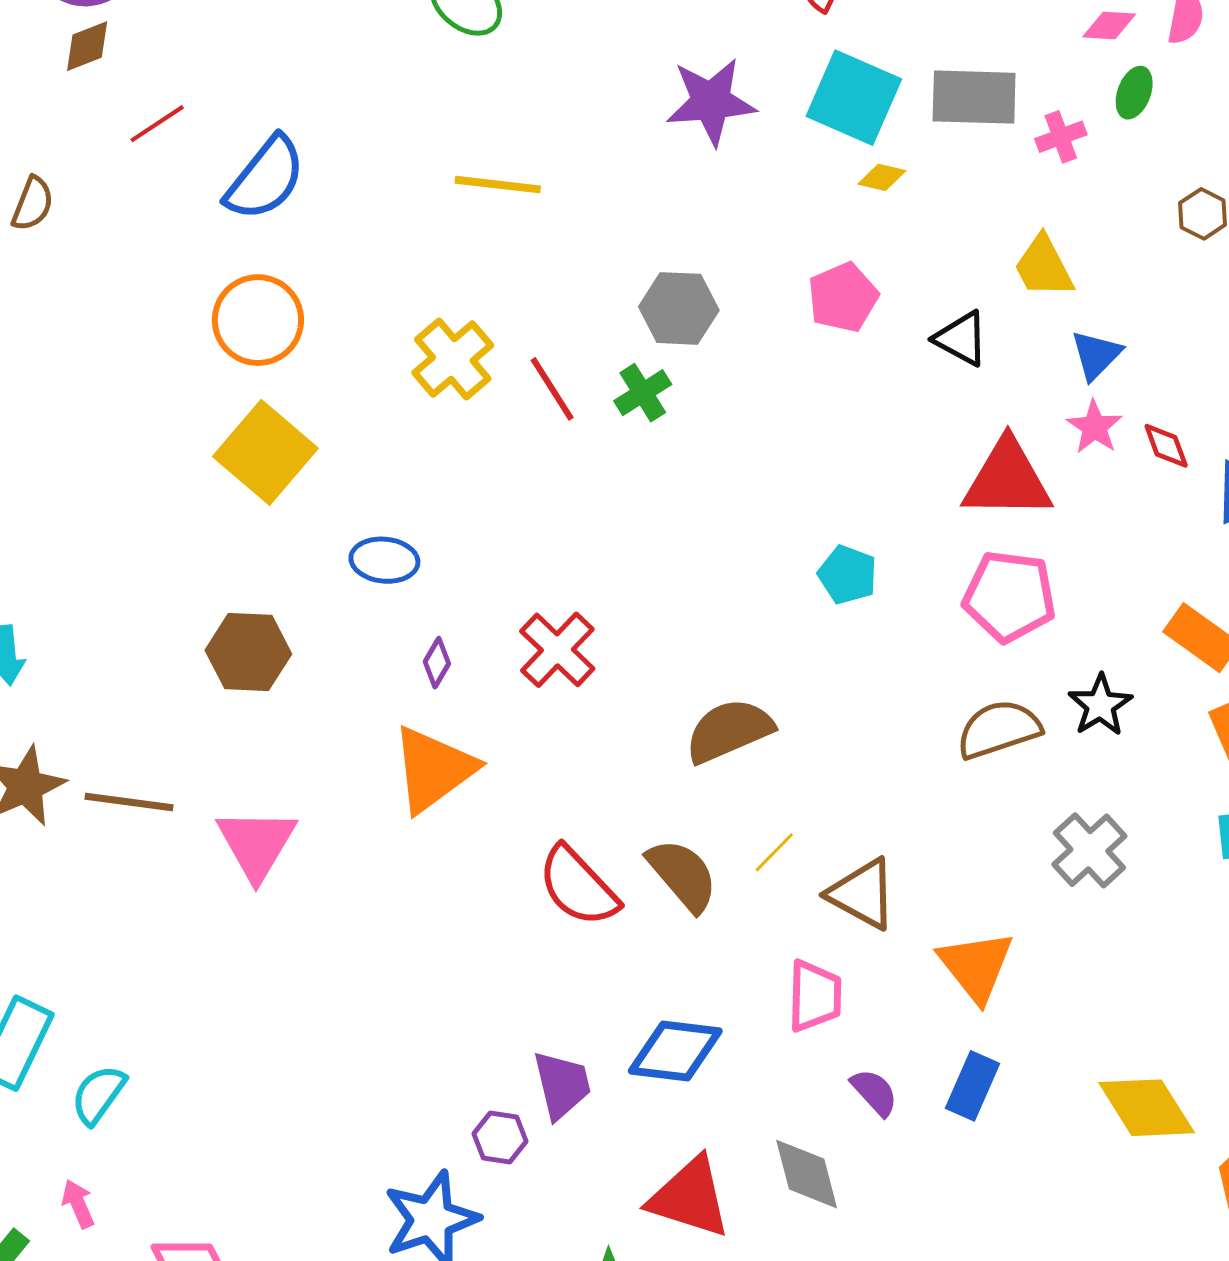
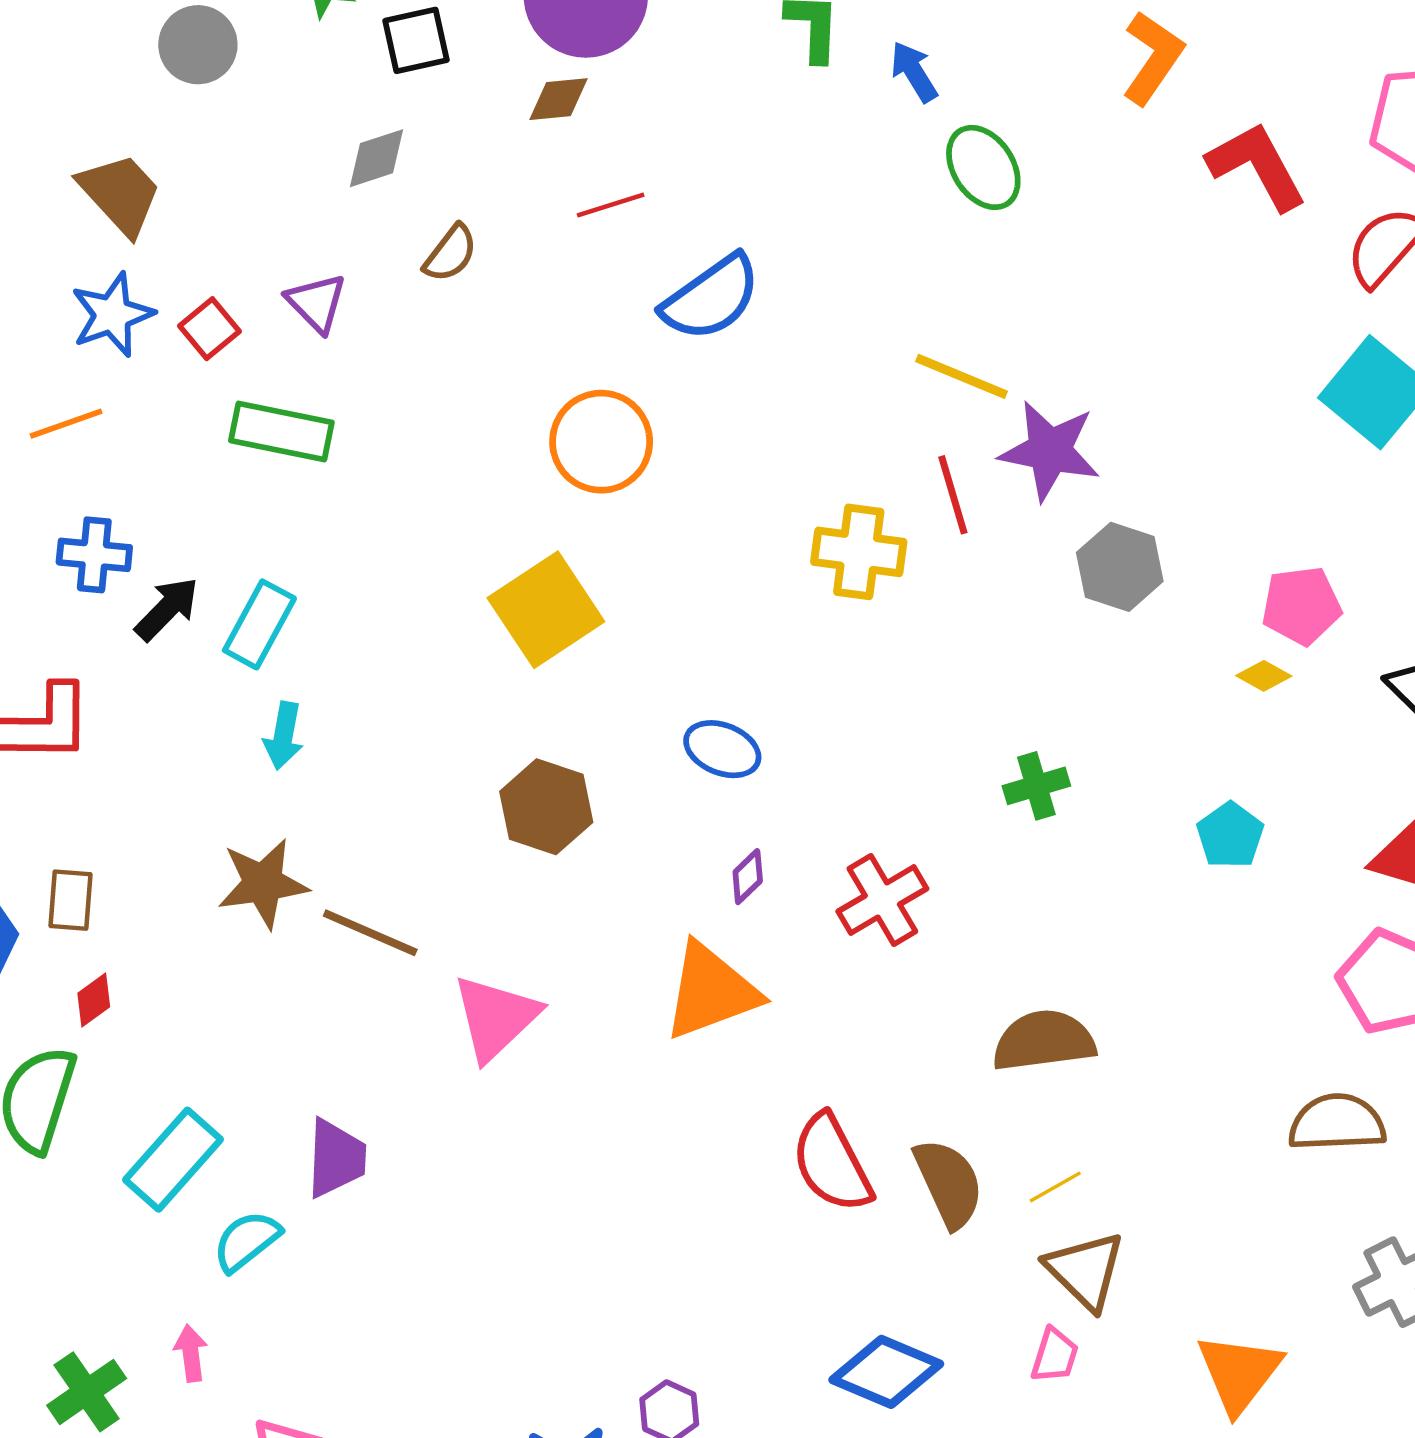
purple star: (711, 102) -> (1050, 451), moved
yellow diamond: (882, 177) -> (1264, 676), moved
orange circle: (258, 320) -> (601, 442), moved
yellow cross: (453, 359) -> (859, 552), turned 32
red line: (552, 389) -> (953, 495), moved
green cross: (643, 393) -> (1036, 786), moved
yellow square: (265, 452) -> (546, 610), moved
cyan pentagon: (847, 575) -> (1230, 835), moved
brown triangle: (862, 894) -> (1085, 1271), moved
pink trapezoid: (815, 996) -> (1055, 1355), size x0.7
purple trapezoid: (562, 1085) -> (336, 1158), moved

